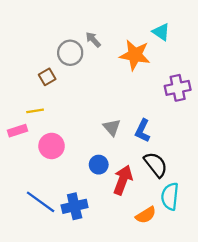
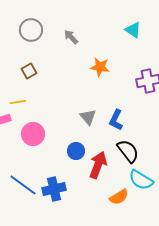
gray circle: (70, 53) -> (31, 30), moved
orange star: (135, 55) -> (100, 67), moved, size x0.7
cyan semicircle: (170, 196) -> (141, 180), turned -65

